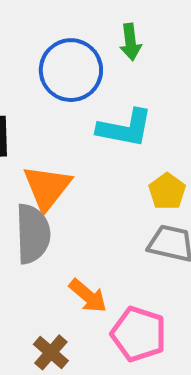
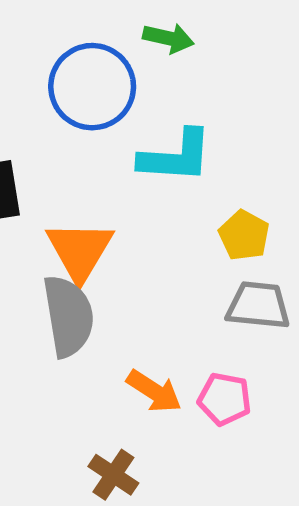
green arrow: (130, 42) -> (168, 38), turned -63
pink pentagon: (139, 334) -> (225, 399), moved, size x0.7

